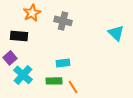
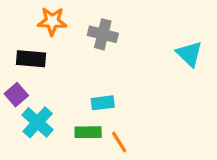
orange star: (32, 13) -> (52, 21), turned 30

